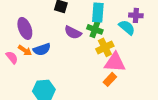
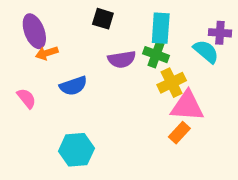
purple ellipse: (25, 28) -> (34, 31), moved
purple semicircle: (73, 32) -> (122, 59), turned -36
orange arrow: (25, 50) -> (47, 53), moved, turned 128

